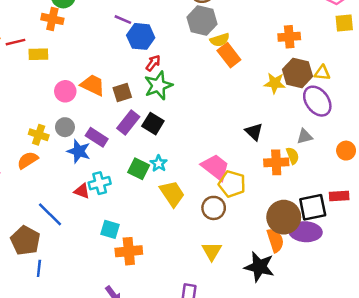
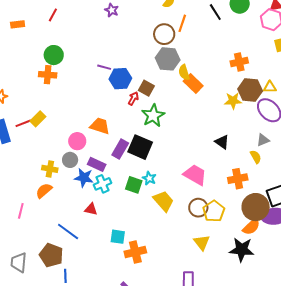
yellow semicircle: (220, 40) -> (184, 72), turned 98
red line: (15, 42) -> (23, 123), moved
yellow rectangle: (38, 54) -> (38, 119), moved, turned -35
orange trapezoid: (93, 85) -> (100, 126), moved
green star: (158, 85) -> (153, 116), moved
pink circle: (65, 91) -> (77, 141), moved
brown square: (122, 93) -> (146, 88), moved, turned -35
black square: (153, 124) -> (140, 147), size x1.4
orange cross: (276, 162) -> (238, 179), moved
cyan cross: (100, 183) -> (103, 184), moved
yellow pentagon: (232, 184) -> (214, 211), moved, turned 30
orange semicircle: (275, 240) -> (251, 227), turned 72

